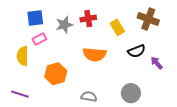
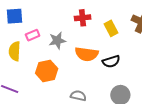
blue square: (35, 18) -> (15, 16), moved
gray star: (64, 25) -> (57, 40), moved
black semicircle: (137, 51) -> (111, 61), moved

